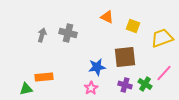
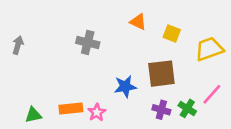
gray arrow: (42, 35) -> (18, 45), moved
orange rectangle: (44, 77) -> (71, 108), moved
pink star: (91, 88) -> (97, 112), moved

